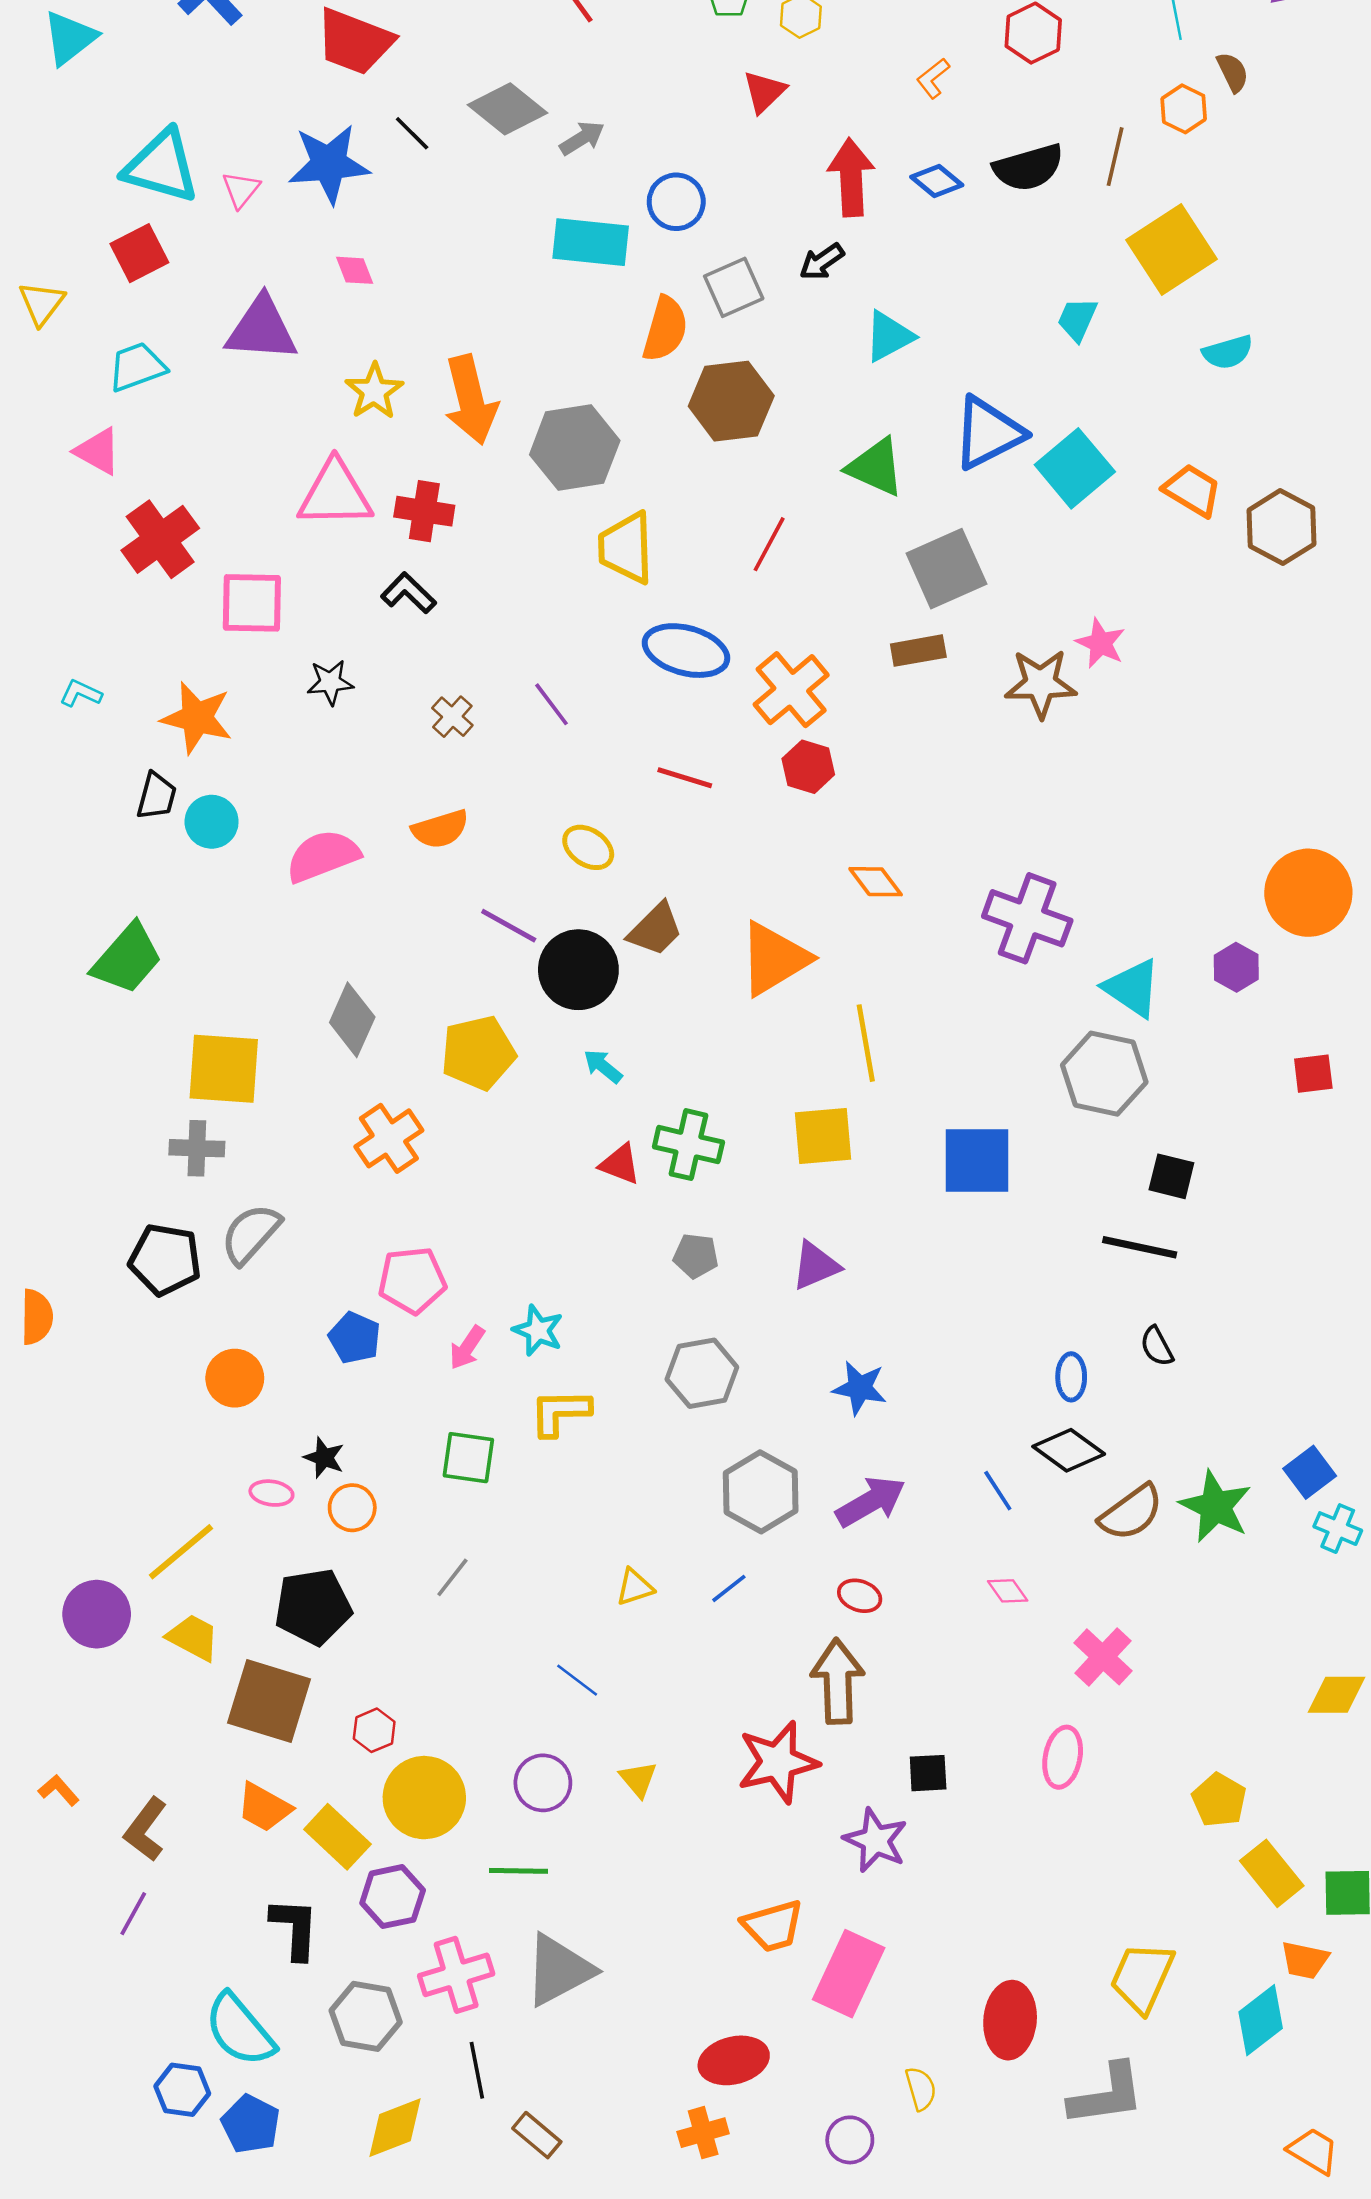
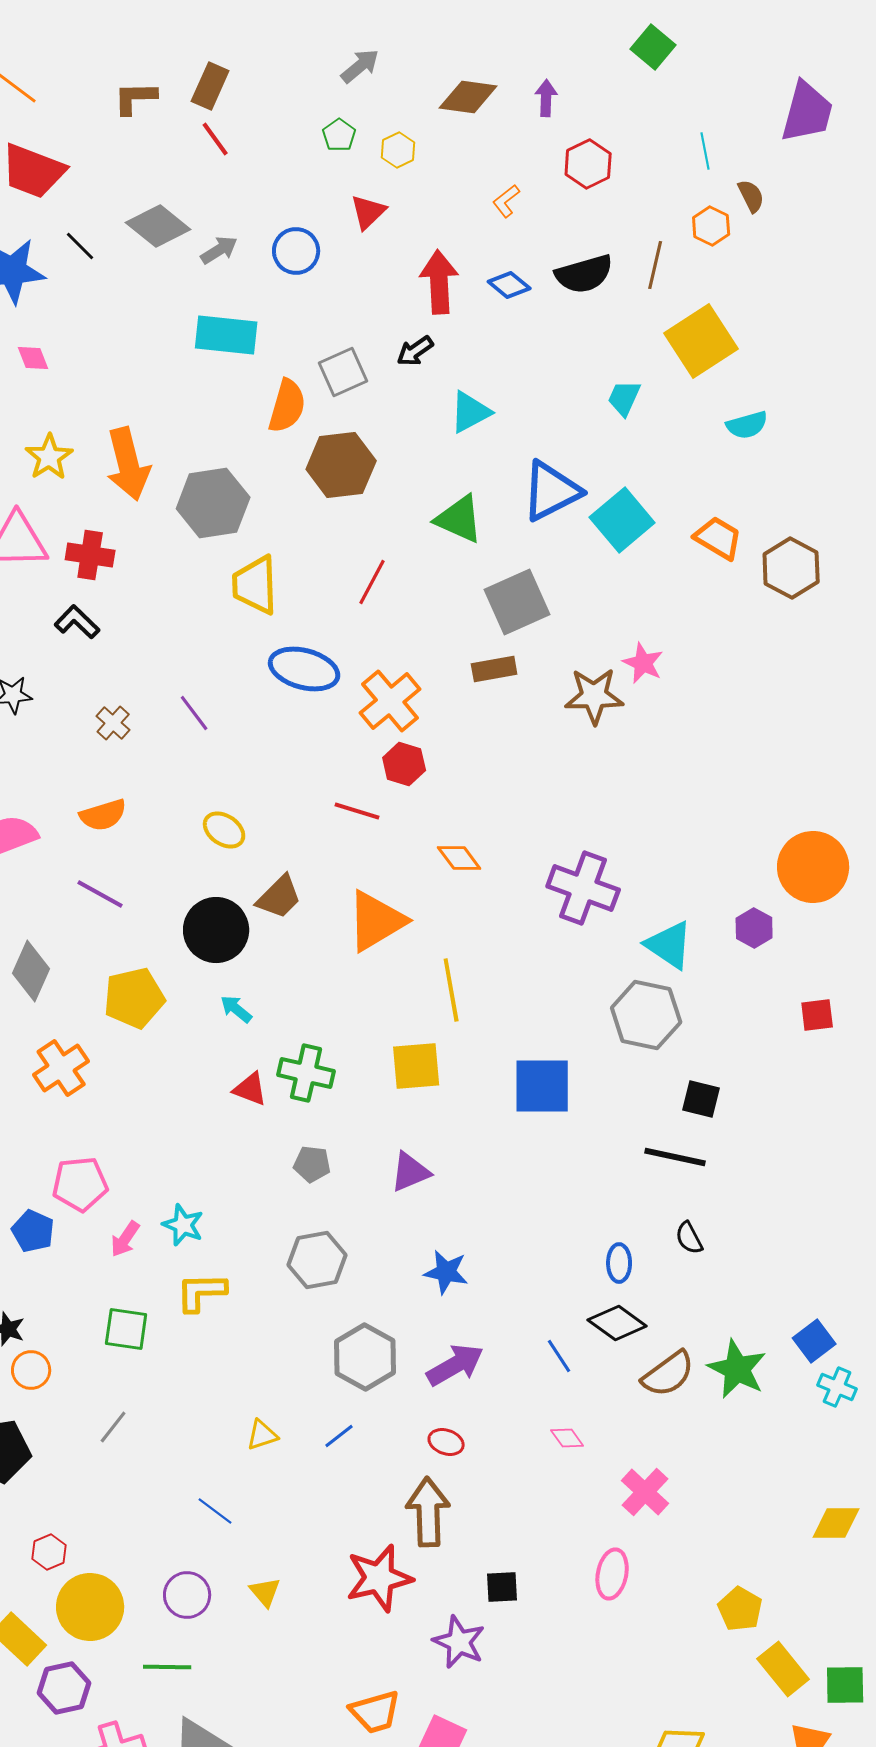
blue circle: (676, 202) -> (296, 251), moved
red line: (685, 778) -> (357, 811), moved
purple line: (509, 926) -> (100, 894), moved

